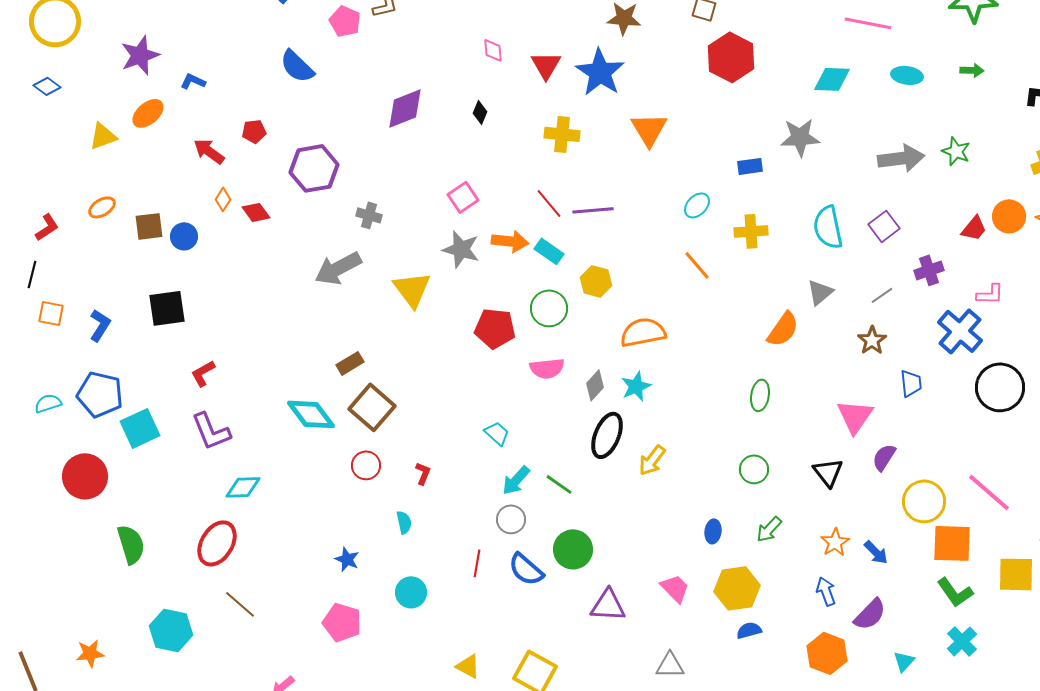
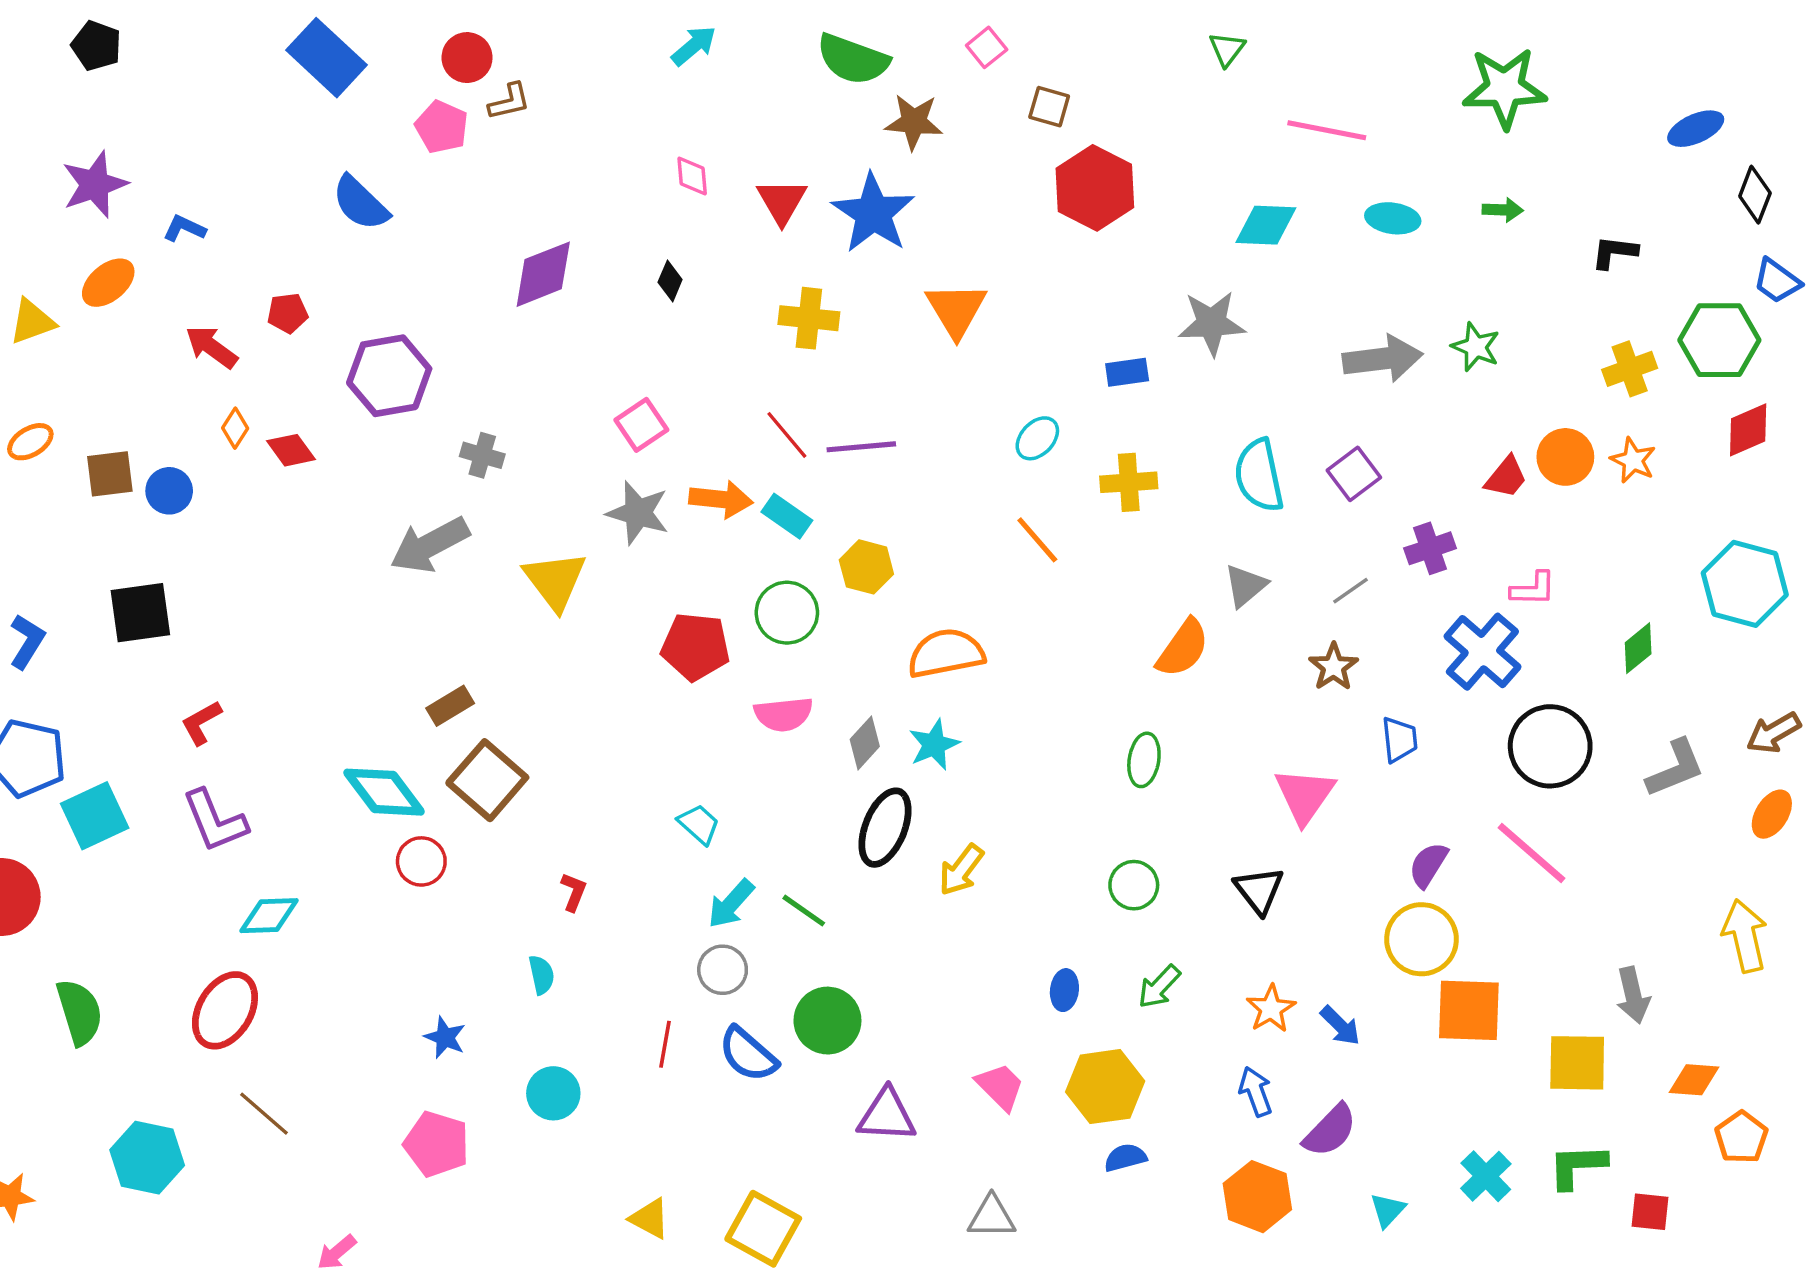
purple semicircle: (884, 457) -> (1428, 865), moved
red circle: (366, 465) -> (421, 861), moved
pink line: (989, 492) -> (1532, 853), moved
green L-shape: (955, 592) -> (1577, 1166), moved, turned 123

